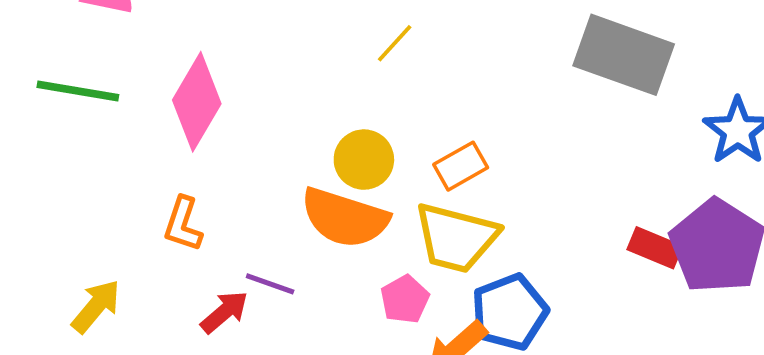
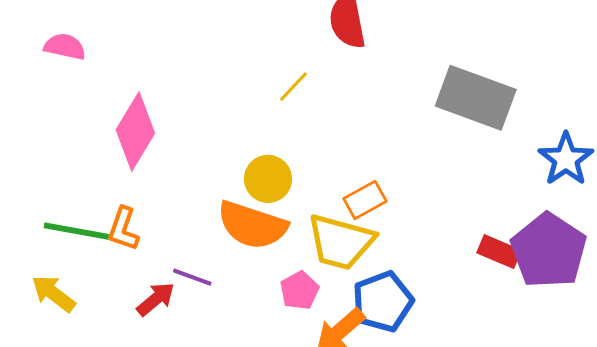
green line: (78, 91) -> (77, 231), moved
orange rectangle: (461, 166) -> (365, 200), moved
yellow arrow: (96, 306) -> (53, 293), turned -93

